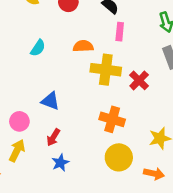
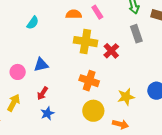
pink rectangle: (120, 32) -> (97, 12), turned -40
orange semicircle: (83, 46) -> (74, 14), moved
blue triangle: (50, 101) -> (41, 65), turned -35
pink circle: (19, 121) -> (18, 72), moved

